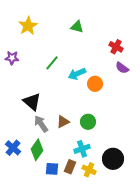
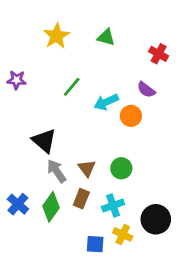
yellow star: (28, 26) -> (57, 36), moved
red cross: (116, 47) -> (159, 54), moved
purple semicircle: (122, 68) -> (146, 90), moved
brown triangle: (63, 122) -> (87, 168), turned -40
brown rectangle: (70, 167) -> (81, 199), moved
blue square: (52, 169) -> (95, 244), moved

